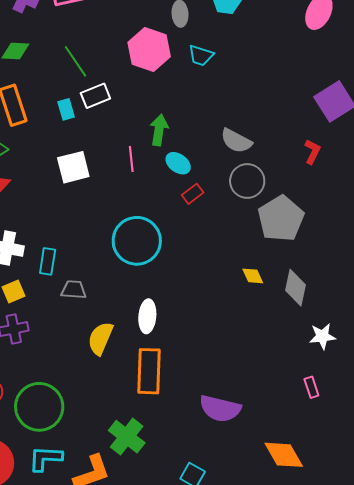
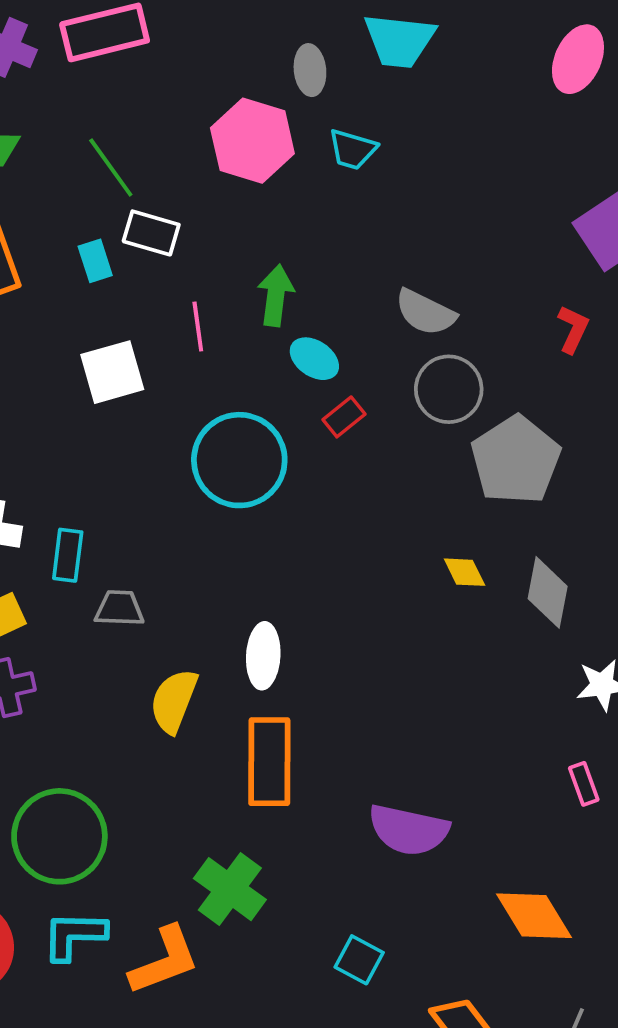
white rectangle: (95, 96) -> (151, 233), turned 40
pink line: (131, 159) -> (198, 326), moved
cyan circle: (137, 241) -> (239, 460), moved

